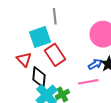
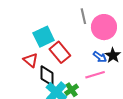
gray line: (55, 16) -> (83, 16), moved
blue arrow: (95, 64) -> (100, 57), turned 72

